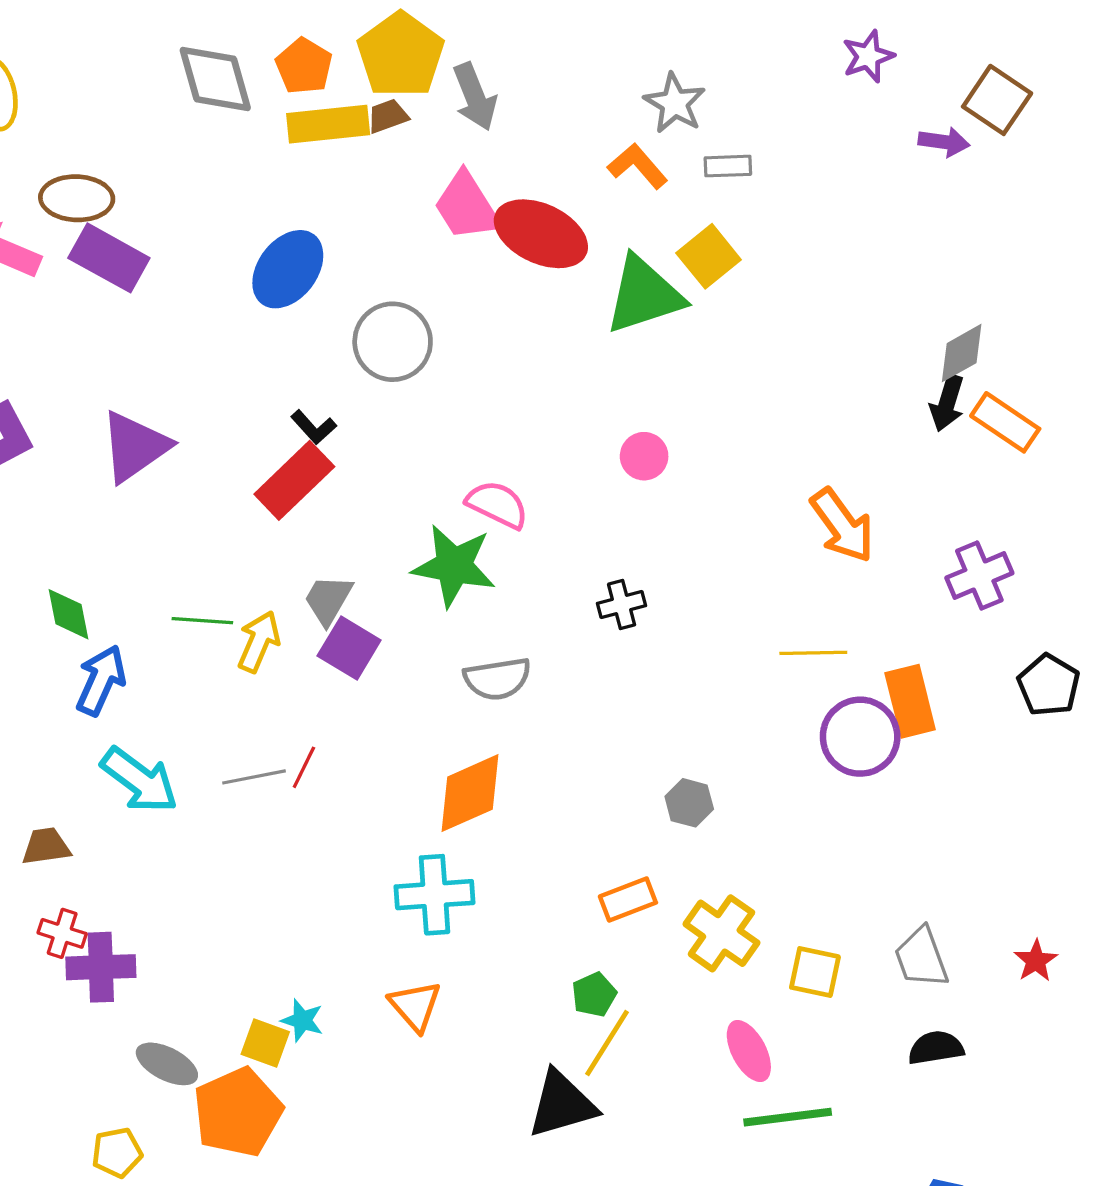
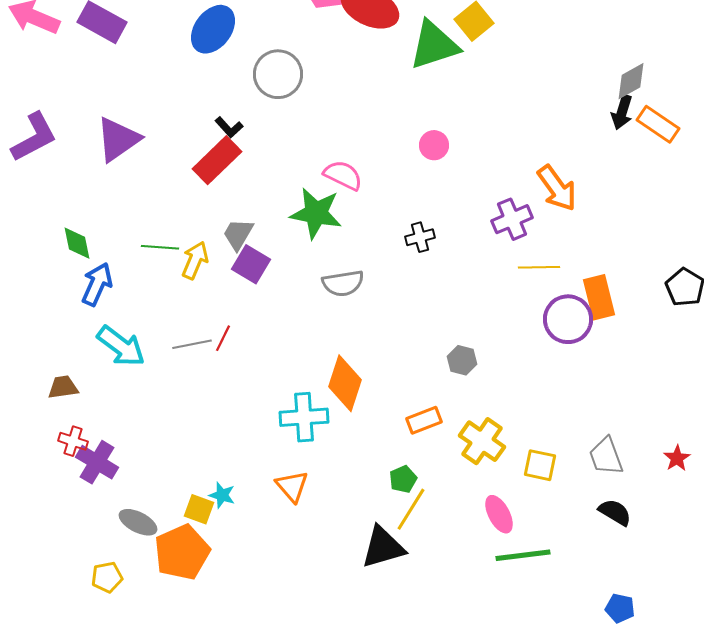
purple cross: (979, 575) -> (512, 219), moved
orange diamond: (470, 793) -> (345, 383), moved, turned -48
purple cross: (101, 967) -> (97, 462), turned 33
black semicircle: (936, 1048) -> (615, 512), turned 40

